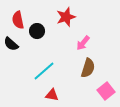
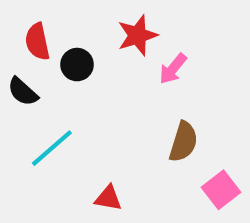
pink arrow: (83, 43) -> (173, 69), moved
cyan line: (44, 71) -> (52, 148), moved

